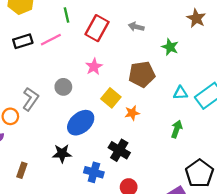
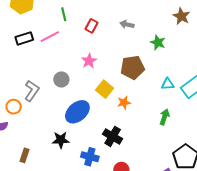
red rectangle: (97, 28) -> (91, 26), size x0.6

